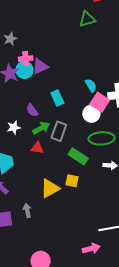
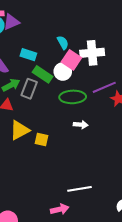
cyan rectangle: (57, 98) -> (28, 55), turned -49
green rectangle: (78, 156) -> (43, 74), moved
yellow triangle: (50, 188) -> (20, 130), moved

